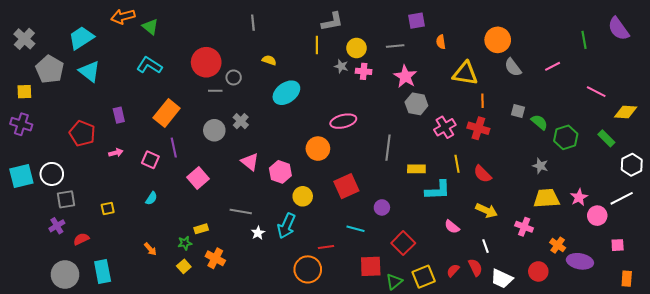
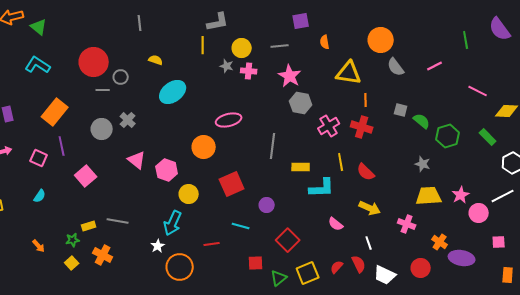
gray line: (241, 212) -> (118, 221), moved
white star: (258, 233) -> (158, 246), moved
red square: (371, 266) -> (256, 263), size x0.7
orange circle: (308, 269) -> (180, 267), moved

